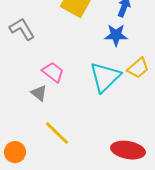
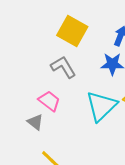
gray L-shape: (22, 29) -> (63, 67), moved

